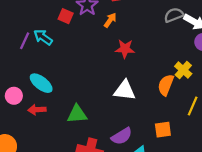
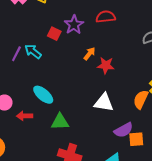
orange arrow: (110, 20) -> (89, 54), moved
cyan ellipse: (41, 83) -> (43, 95), moved
purple semicircle: (122, 136) -> (124, 130), moved

